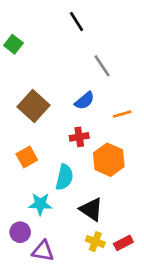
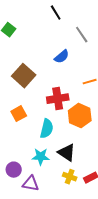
gray line: (102, 66) -> (82, 35), moved
blue semicircle: (85, 101) -> (62, 57), moved
red cross: (79, 137) -> (58, 99), size x1.5
cyan star: (40, 204) -> (41, 157), moved

